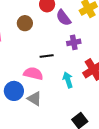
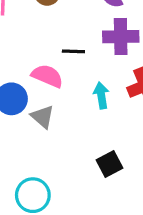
purple cross: (74, 42) -> (121, 37), size x1.5

